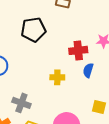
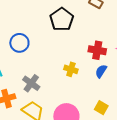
black pentagon: (33, 30) -> (62, 19), turned 30

